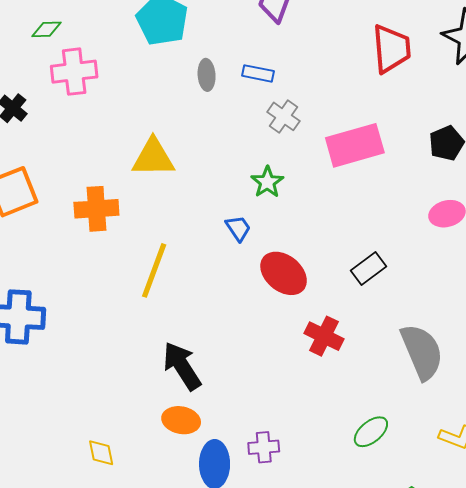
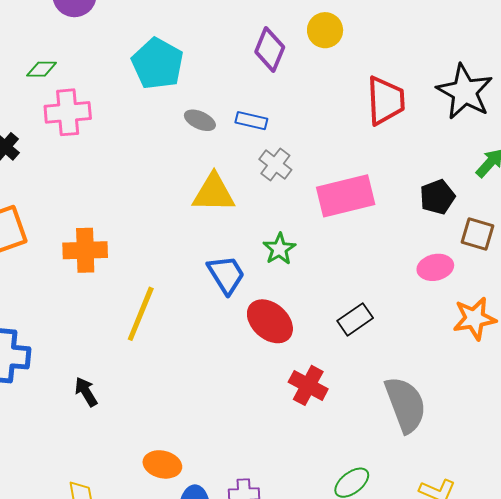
gray ellipse: (207, 75) -> (200, 120), turned -64
yellow triangle: (153, 158) -> (214, 193), moved
green star: (267, 182) -> (279, 249), moved
blue trapezoid: (238, 228) -> (226, 275), size x1.5
black arrow: (182, 366) -> (86, 392), moved, size x0.6

